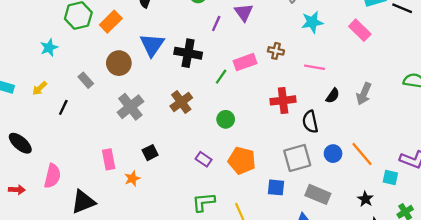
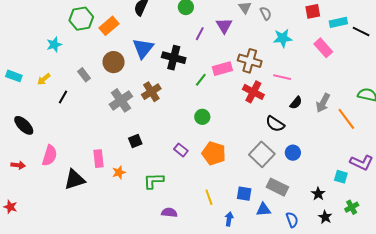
brown cross: (276, 51) -> (250, 61), size x1.6
red cross: (283, 100) -> (253, 92), moved, turned 30
brown cross: (181, 102) -> (151, 92), moved
black semicircle: (310, 122) -> (275, 124), turned -48
orange line: (362, 154) -> (346, 119), moved
gray square: (297, 158) -> (262, 154), turned -35
pink rectangle: (109, 159) -> (98, 159), moved
orange star: (132, 178) -> (119, 172), moved
blue square: (276, 187) -> (244, 194), moved
green L-shape: (204, 202) -> (154, 181), moved

